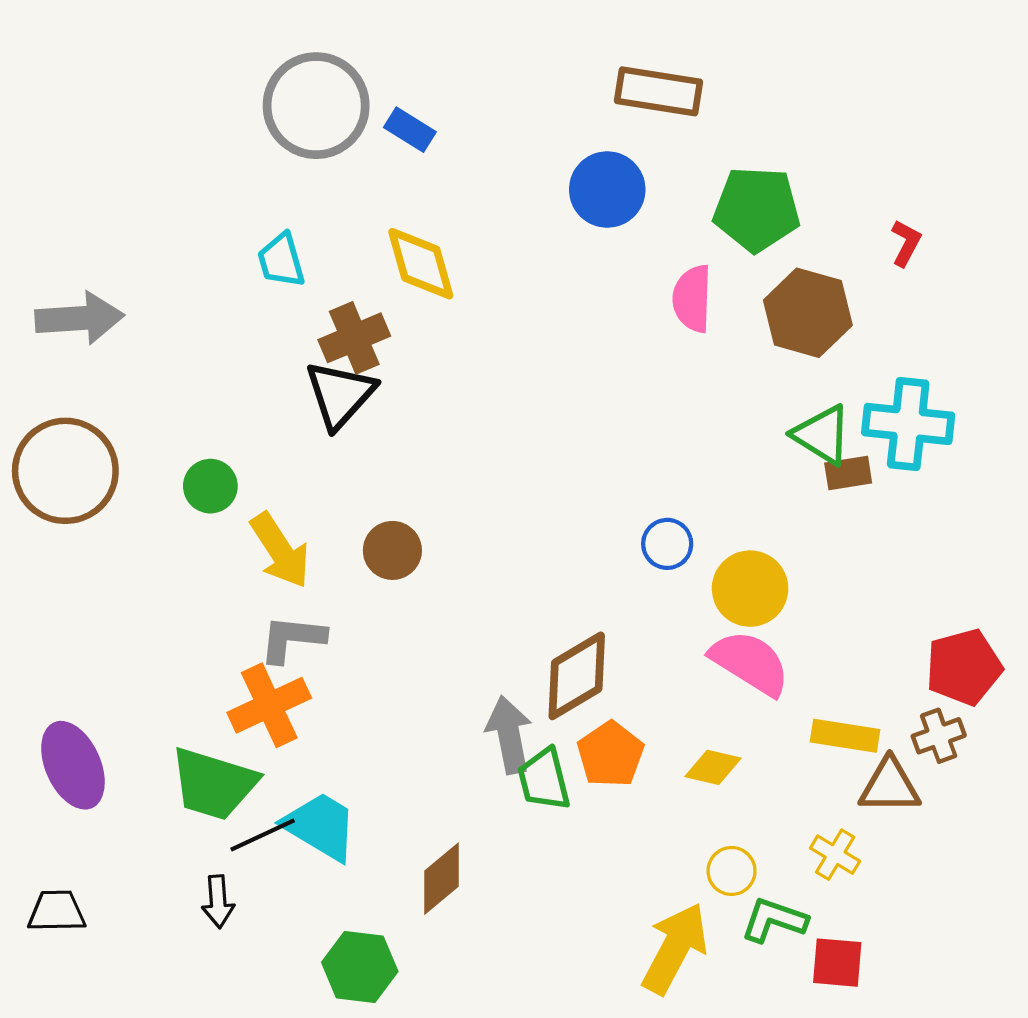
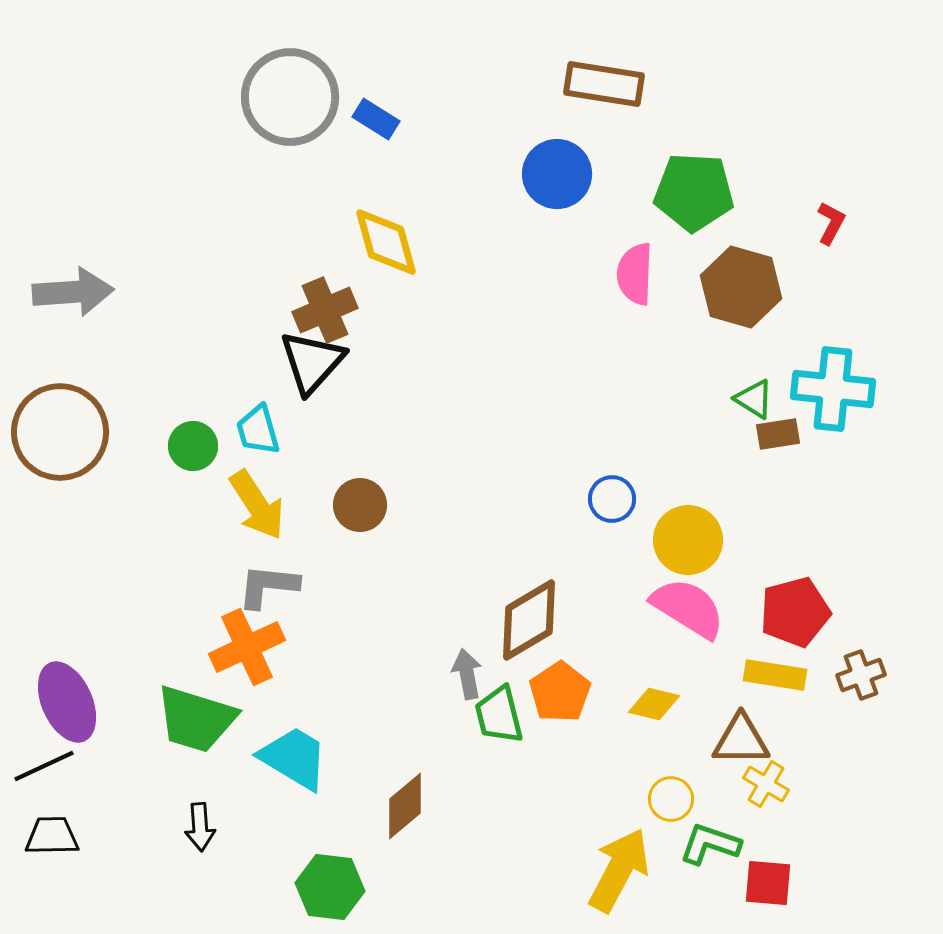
cyan trapezoid: (281, 260) -> (258, 430), moved
green triangle: (822, 435) -> (754, 399), size x0.7
red pentagon: (964, 667) -> (795, 612), moved
gray arrow: (509, 735) -> (467, 674), size x0.7
brown triangle: (890, 786) -> (741, 740), moved
black line: (263, 835) -> (44, 766), moved

